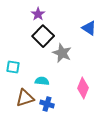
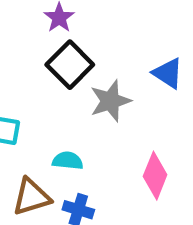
blue triangle: (89, 28) -> (168, 73), moved
gray star: (62, 53) -> (110, 101), turned 30

